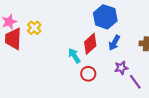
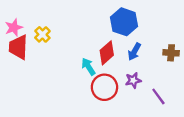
purple star: (121, 68) -> (133, 80), moved
red circle: (88, 74) -> (104, 87), size x1.5

